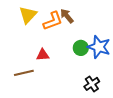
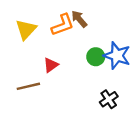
yellow triangle: (28, 15) -> (26, 30), moved
red triangle: (43, 55) -> (51, 65), turned -32

